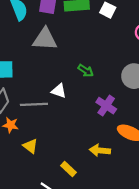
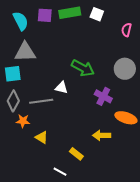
gray triangle: (45, 39) -> (25, 52), moved
green arrow: (86, 71) -> (83, 68), size x1.6

